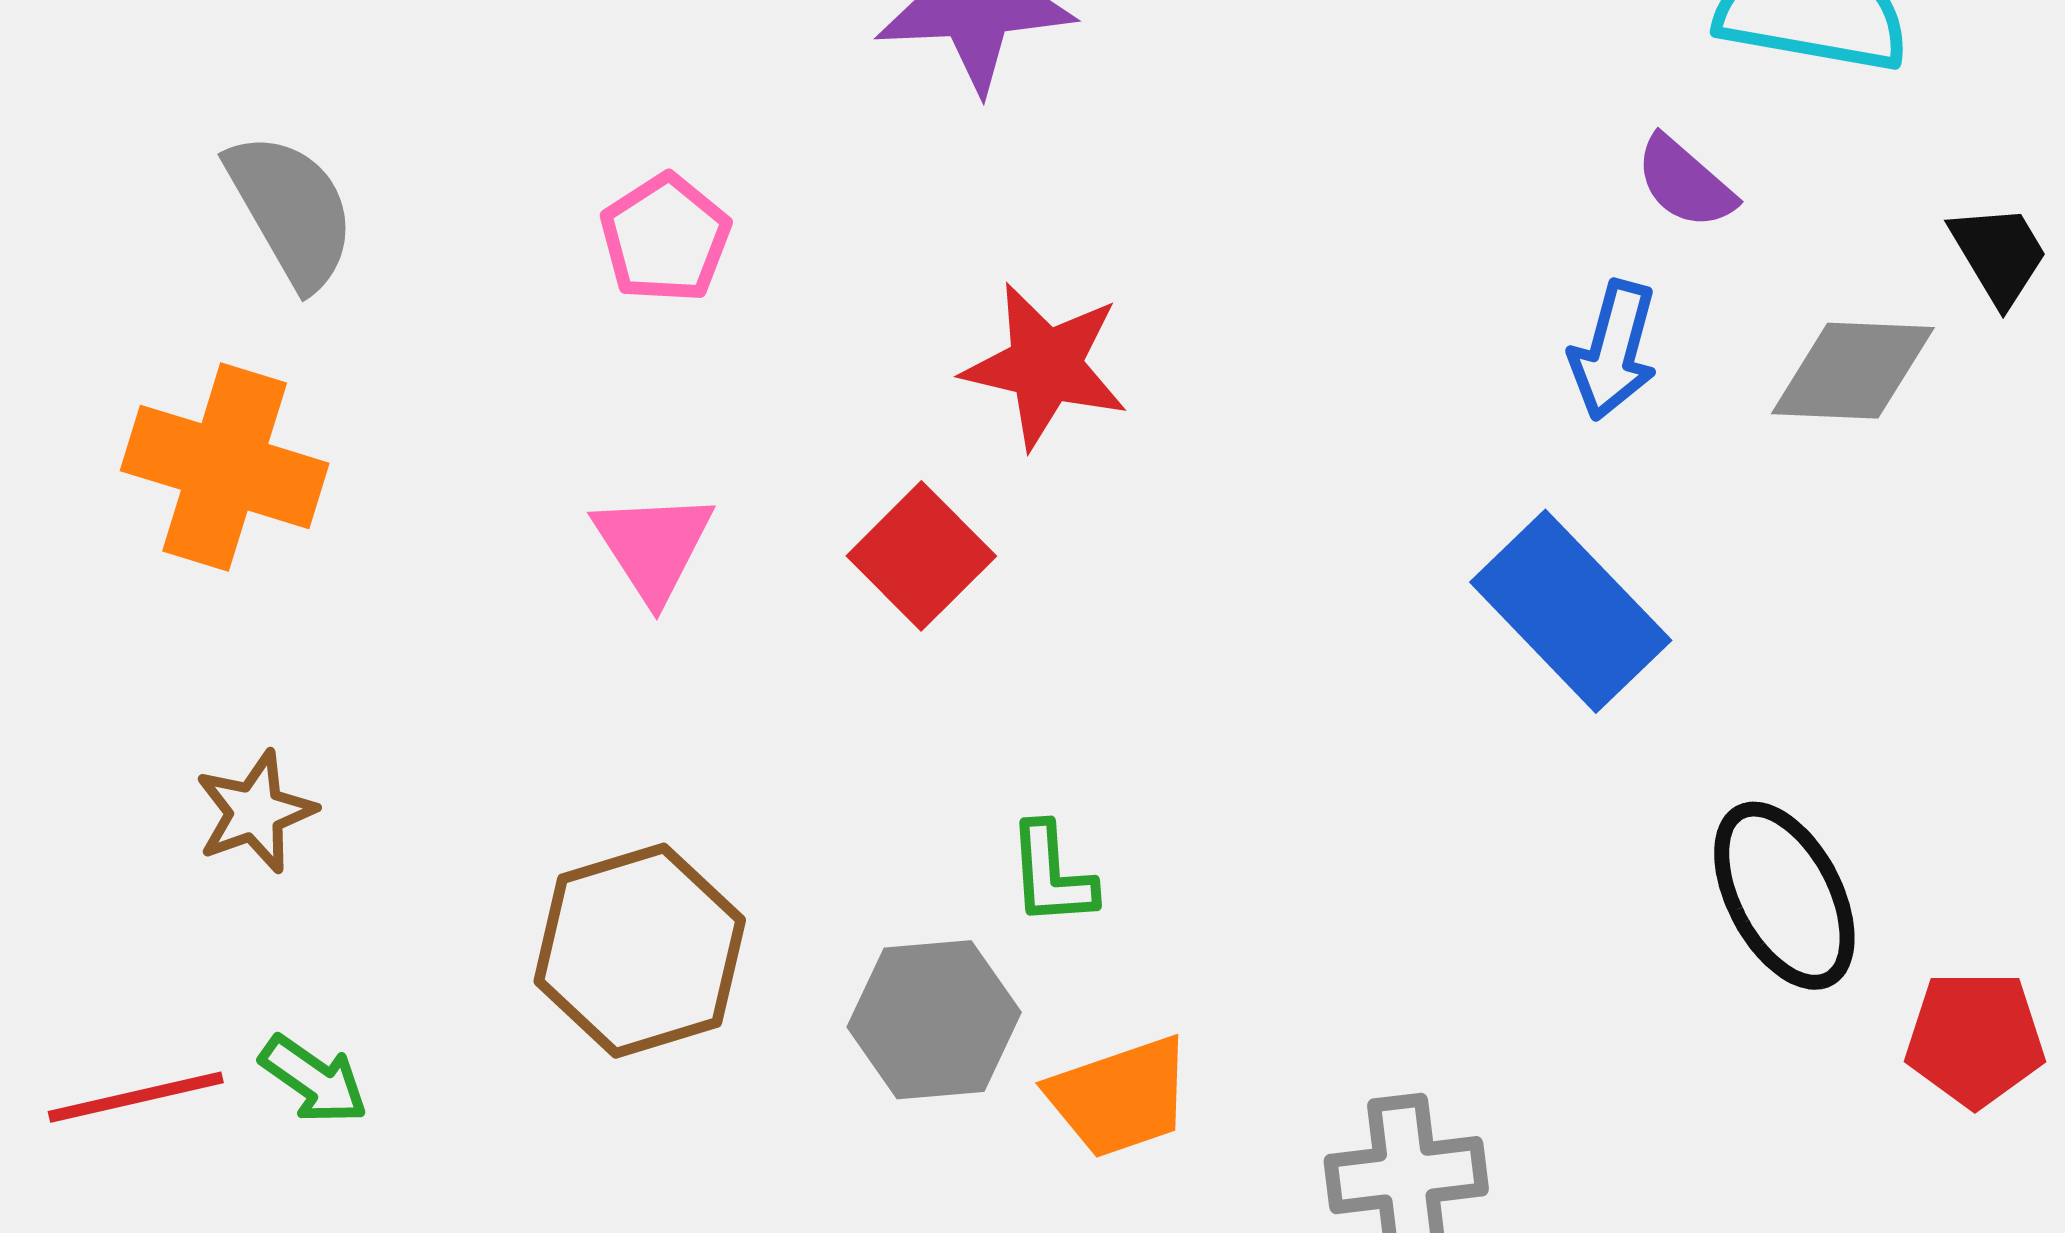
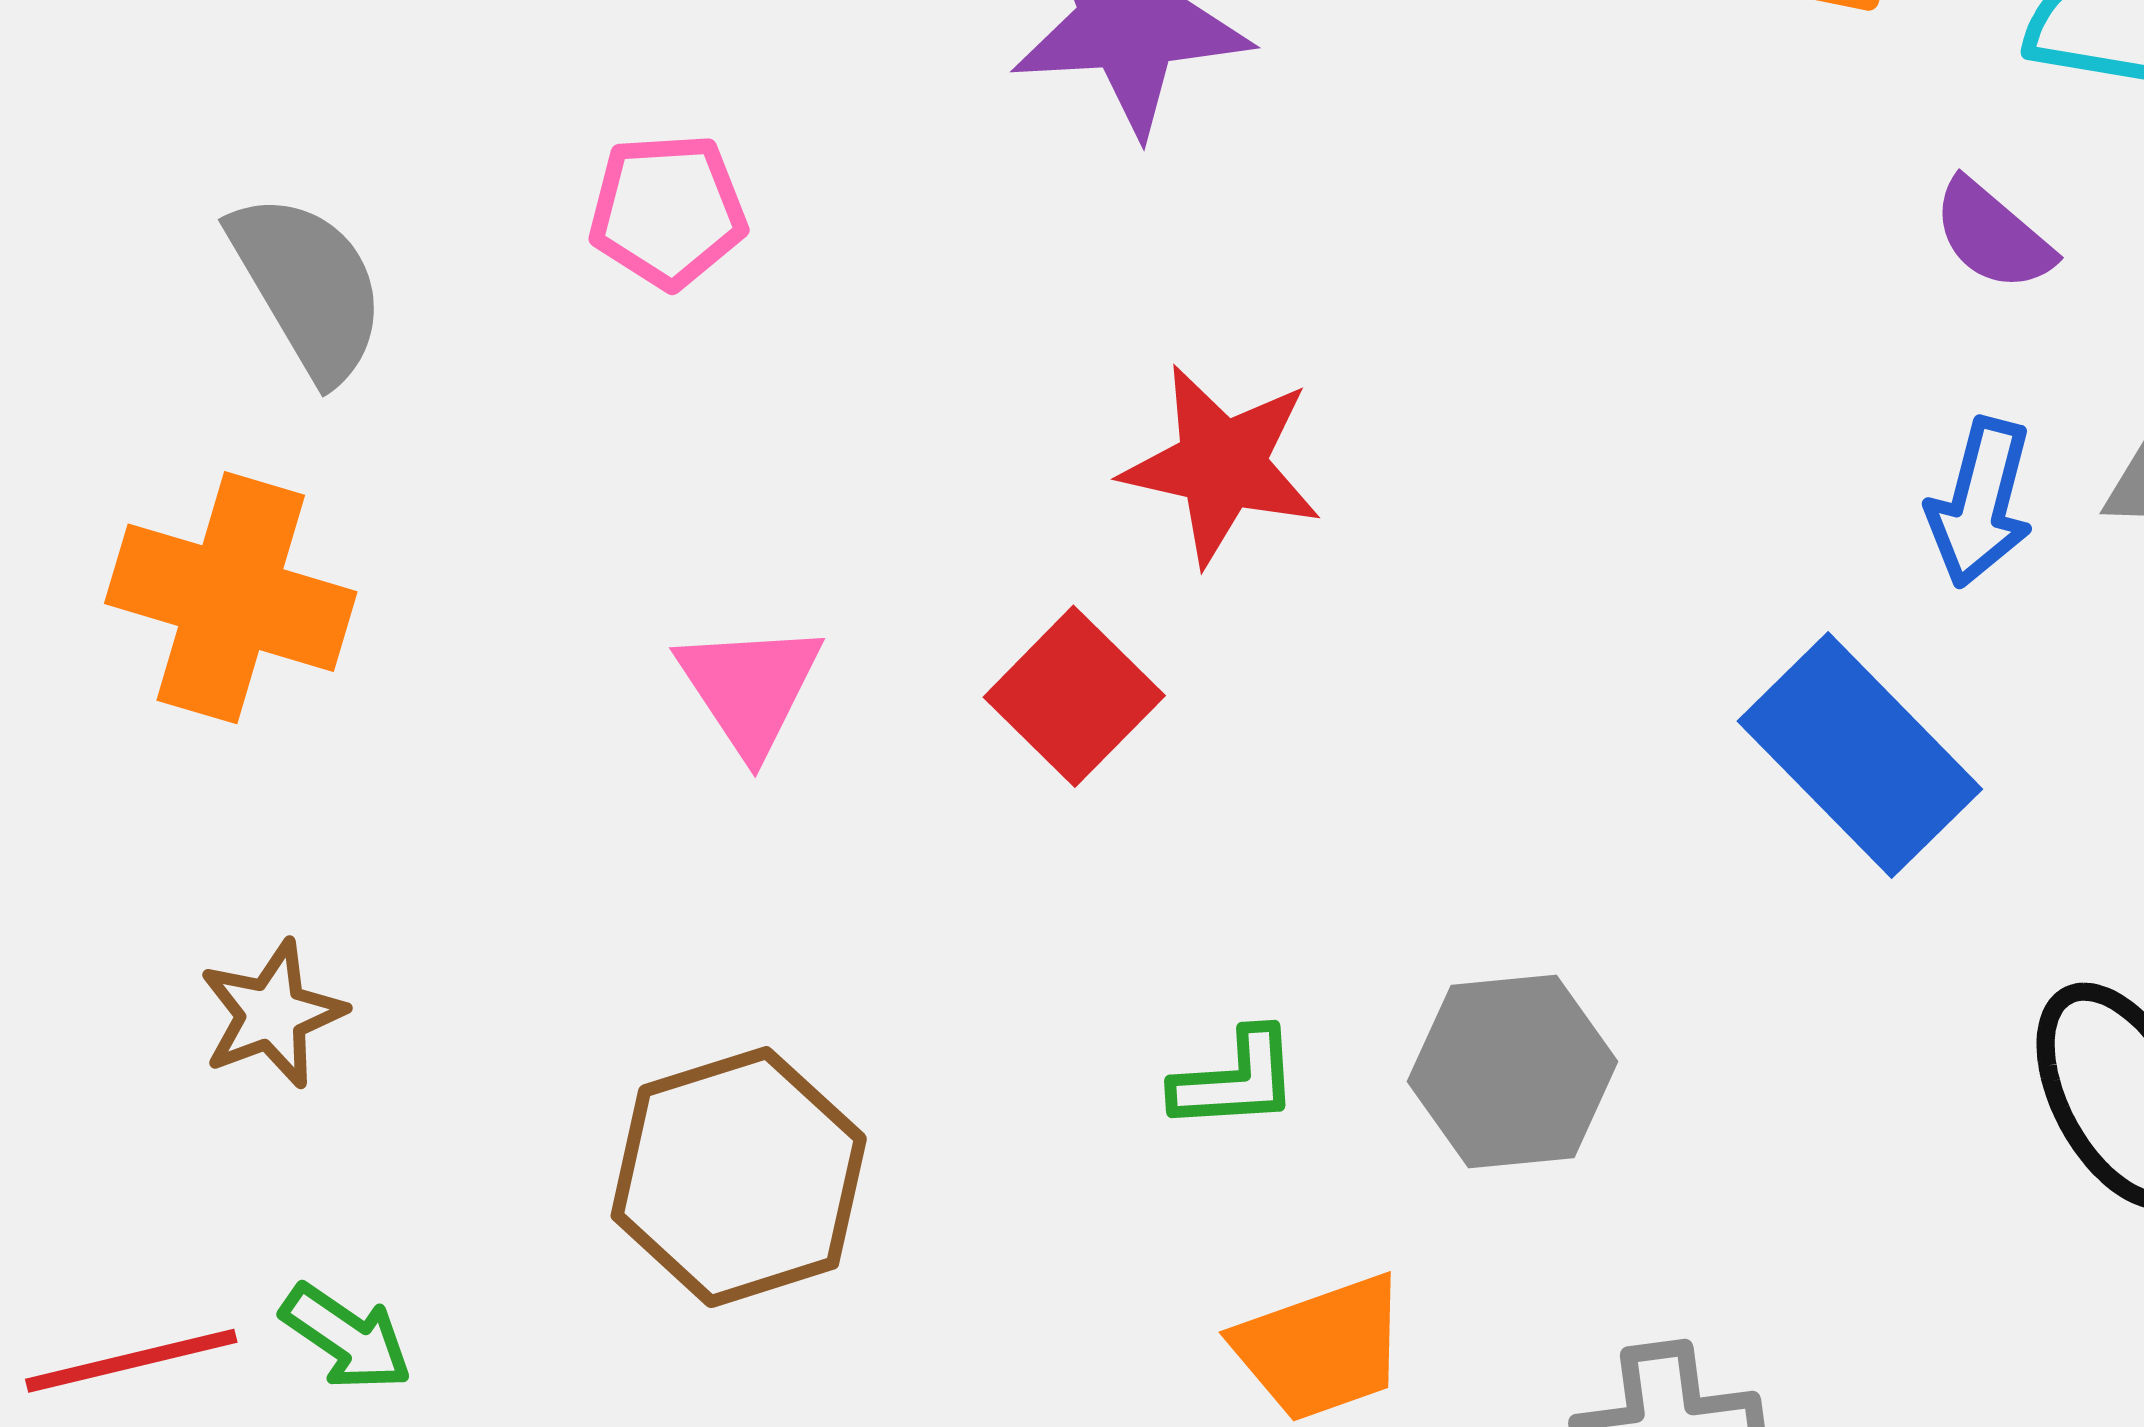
pink pentagon: (665, 238) -> (668, 211), moved, turned 30
blue arrow: (1614, 350) -> (1980, 503), moved
green L-shape: (1052, 875) -> (1236, 1080), turned -89
gray hexagon: (934, 1020) -> (1513, 1072), moved

